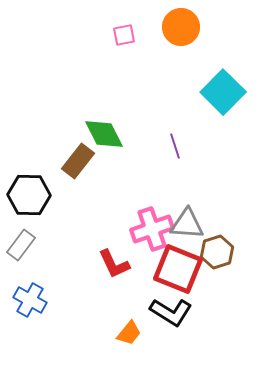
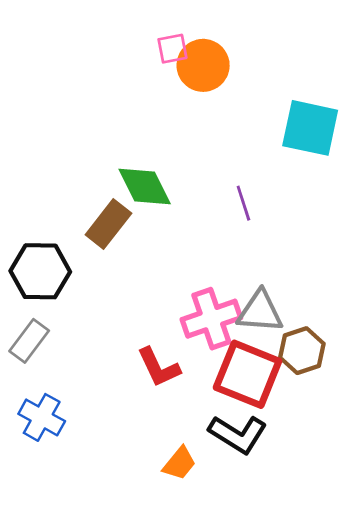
orange circle: (181, 27) -> (203, 65), moved
cyan square: (223, 92) -> (310, 128), turned -33

